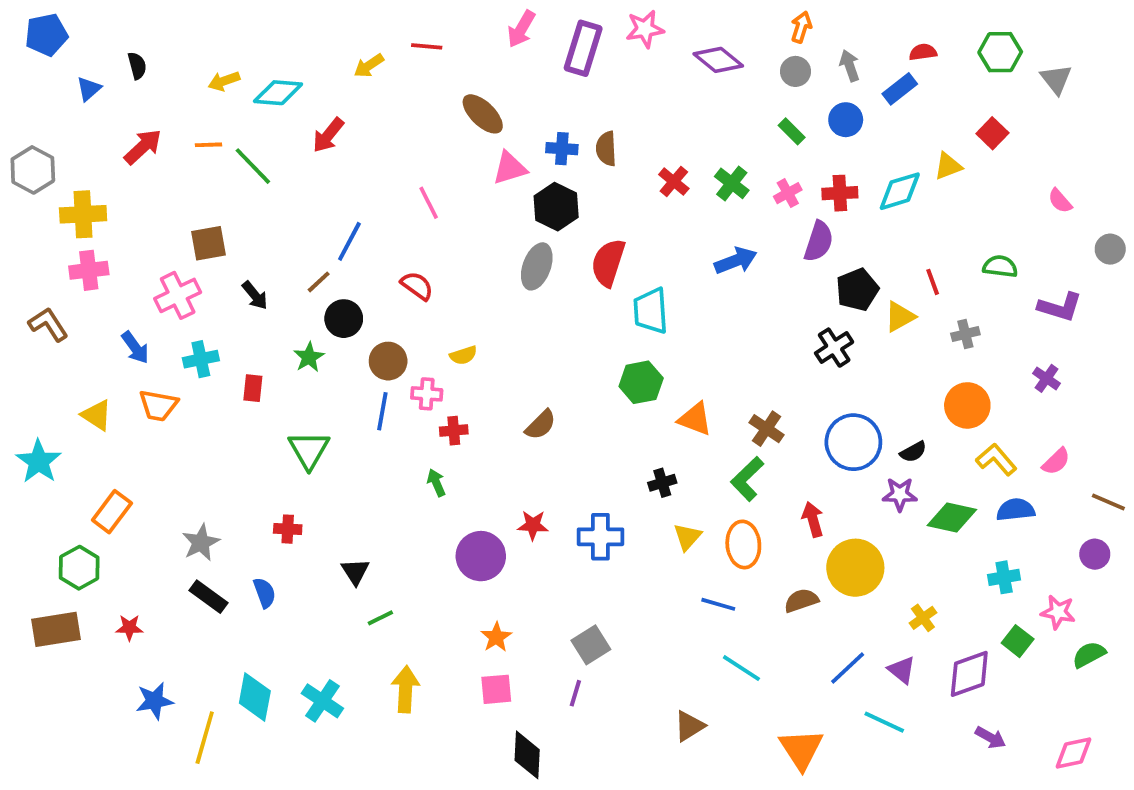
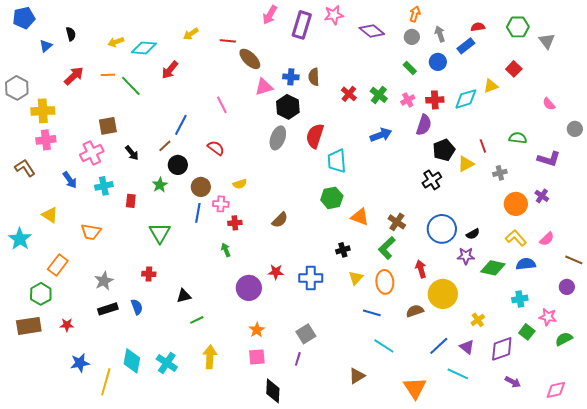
red line: (427, 46) -> (228, 41), moved
orange trapezoid: (158, 405) -> (91, 232), moved
orange circle: (967, 405) -> (516, 204), moved
black triangle: (355, 572) -> (184, 296), turned 49
black rectangle: (209, 597) -> (108, 309), turned -54

